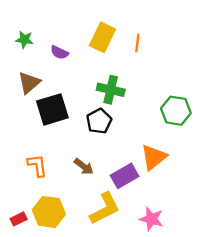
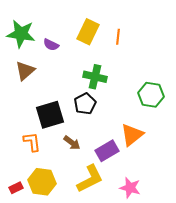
green star: (24, 40) -> (21, 34), size x1.8
black square: (52, 109) -> (50, 115), moved

